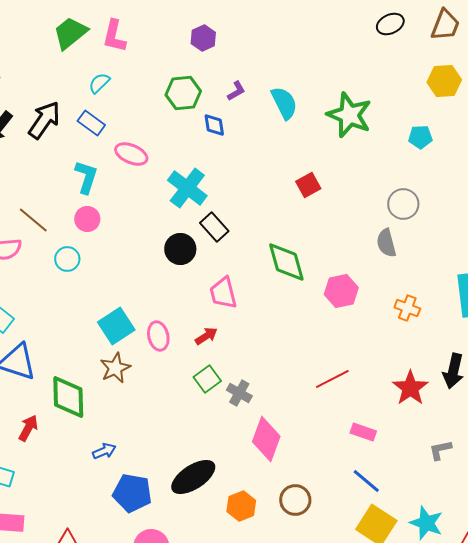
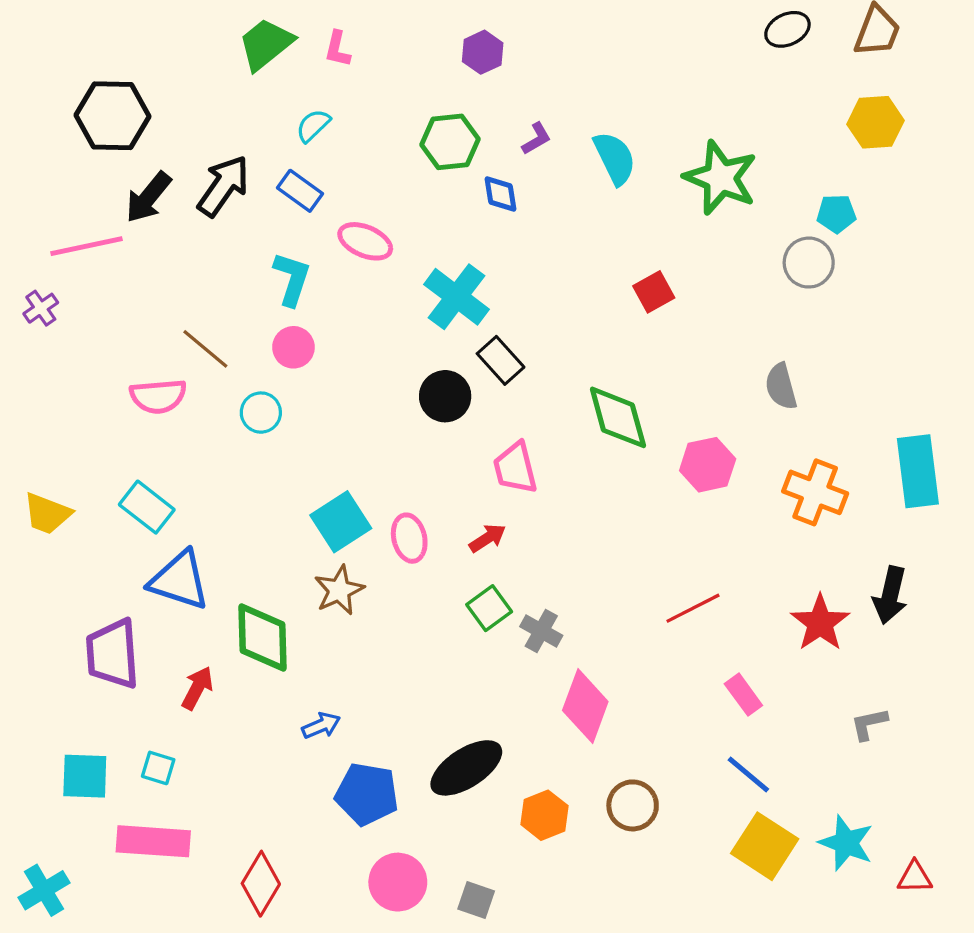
pink L-shape: (114, 36) -> (337, 49), size x0.7
gray circle: (403, 204) -> (809, 263), moved
orange cross: (407, 308) -> (815, 492), size x1.5
pink rectangle: (363, 432) -> (743, 695), turned 35

